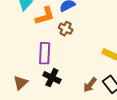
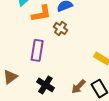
black cross: (52, 78) -> (45, 85), moved

